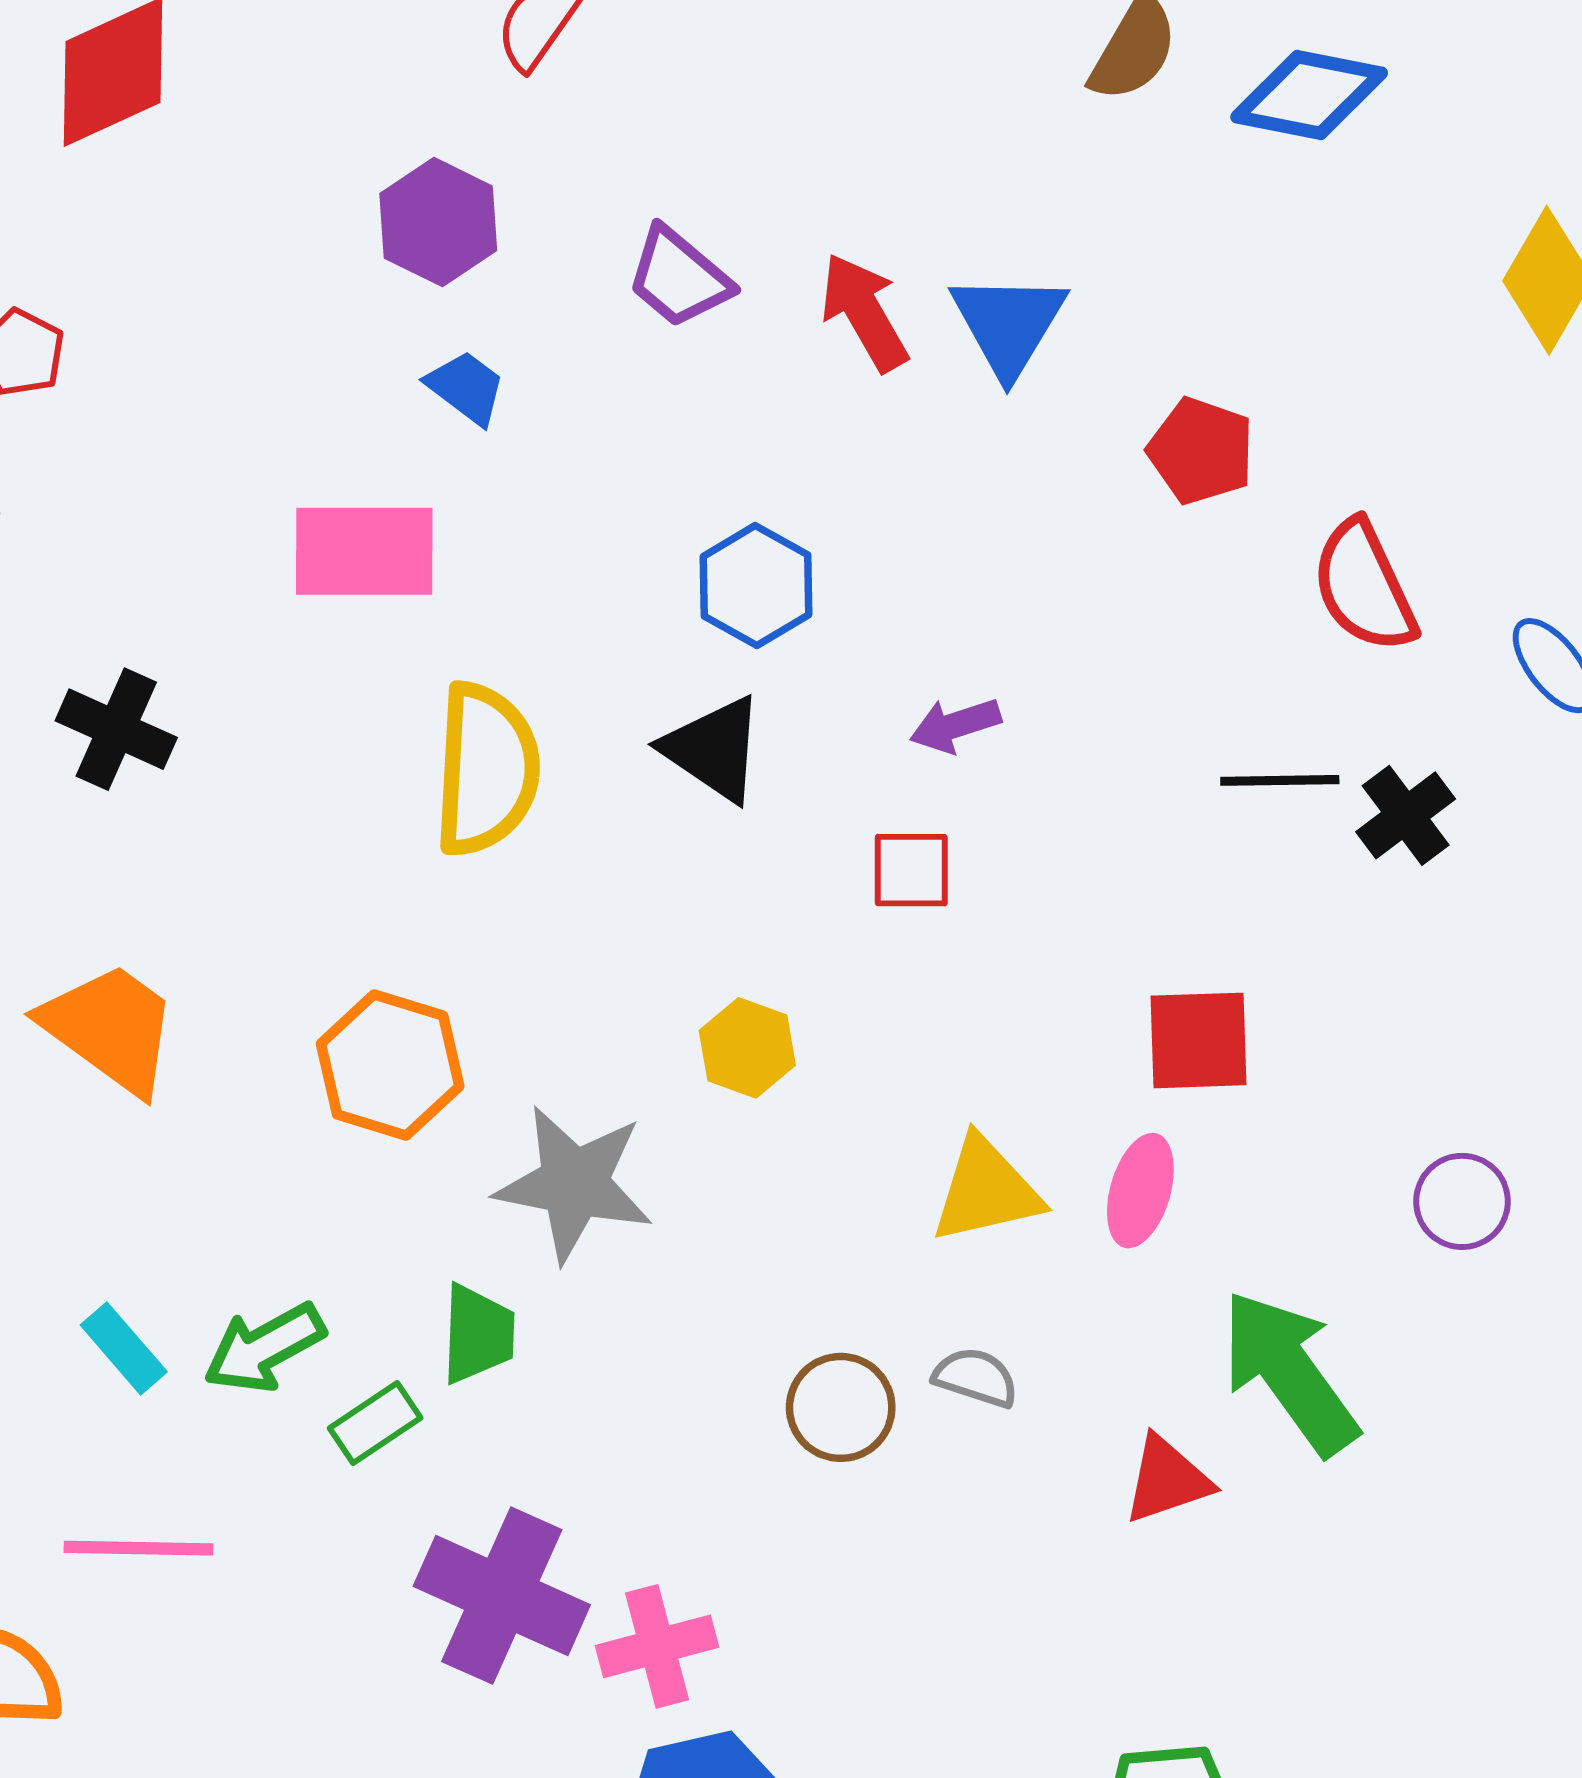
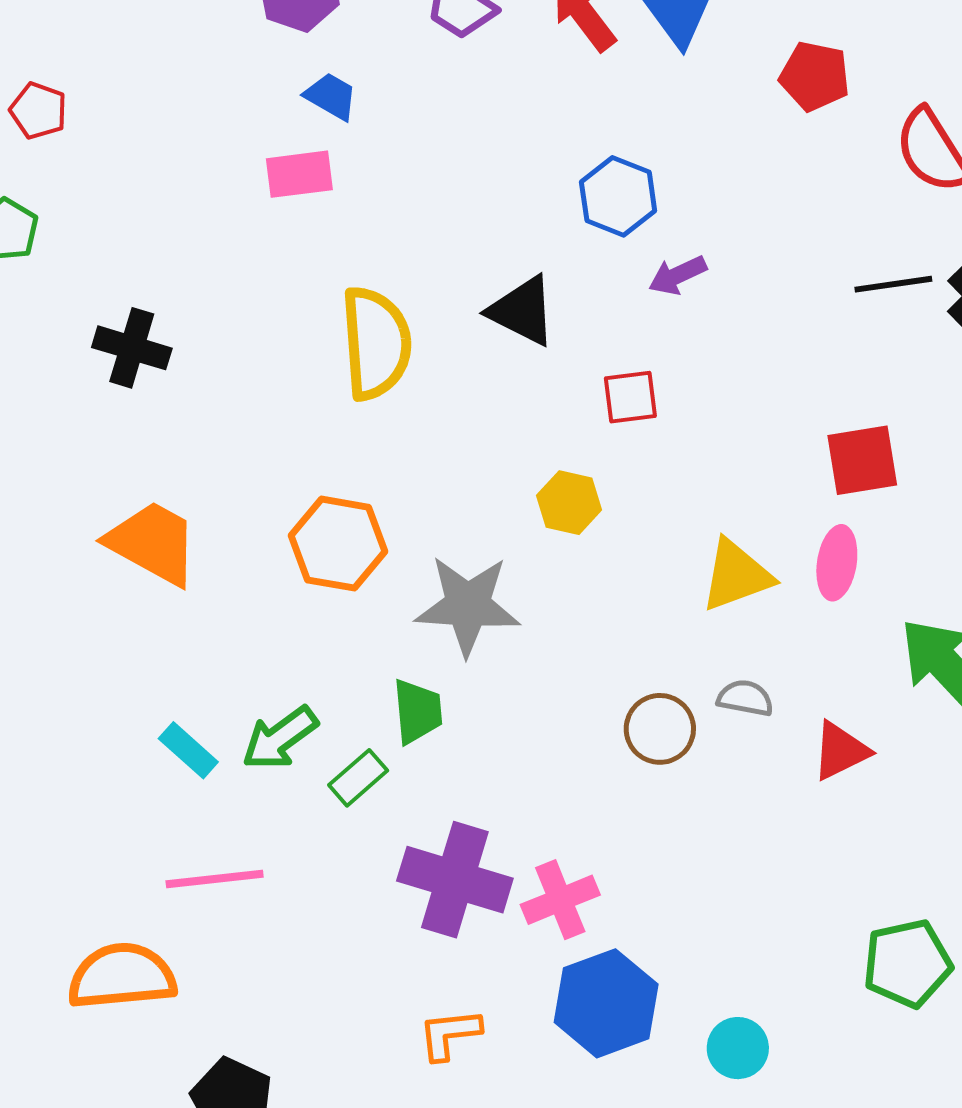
pink rectangle: (364, 551) -> (299, 174), moved, size x0.7
blue hexagon: (756, 586) -> (618, 196), moved
red square: (911, 870) -> (630, 397), moved
red triangle: (1167, 1480) -> (840, 751), moved

